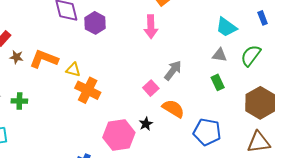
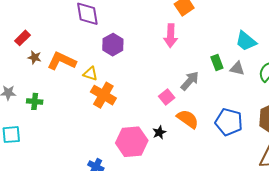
purple hexagon: (95, 23) -> (113, 45), moved
green rectangle: (218, 82) -> (217, 62), moved
blue pentagon: (207, 132) -> (229, 122), moved

